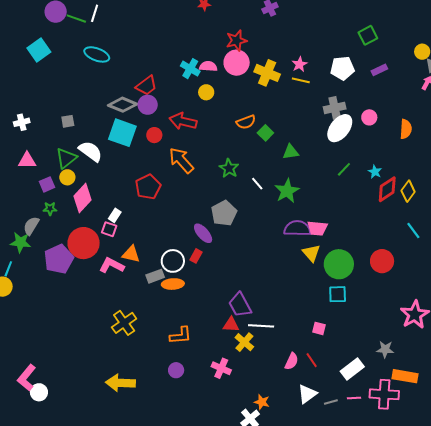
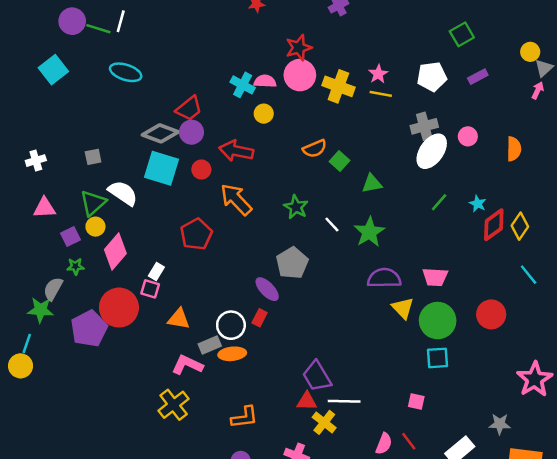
pink trapezoid: (317, 228) -> (435, 277), moved
pink L-shape: (112, 265) -> (187, 365), moved

